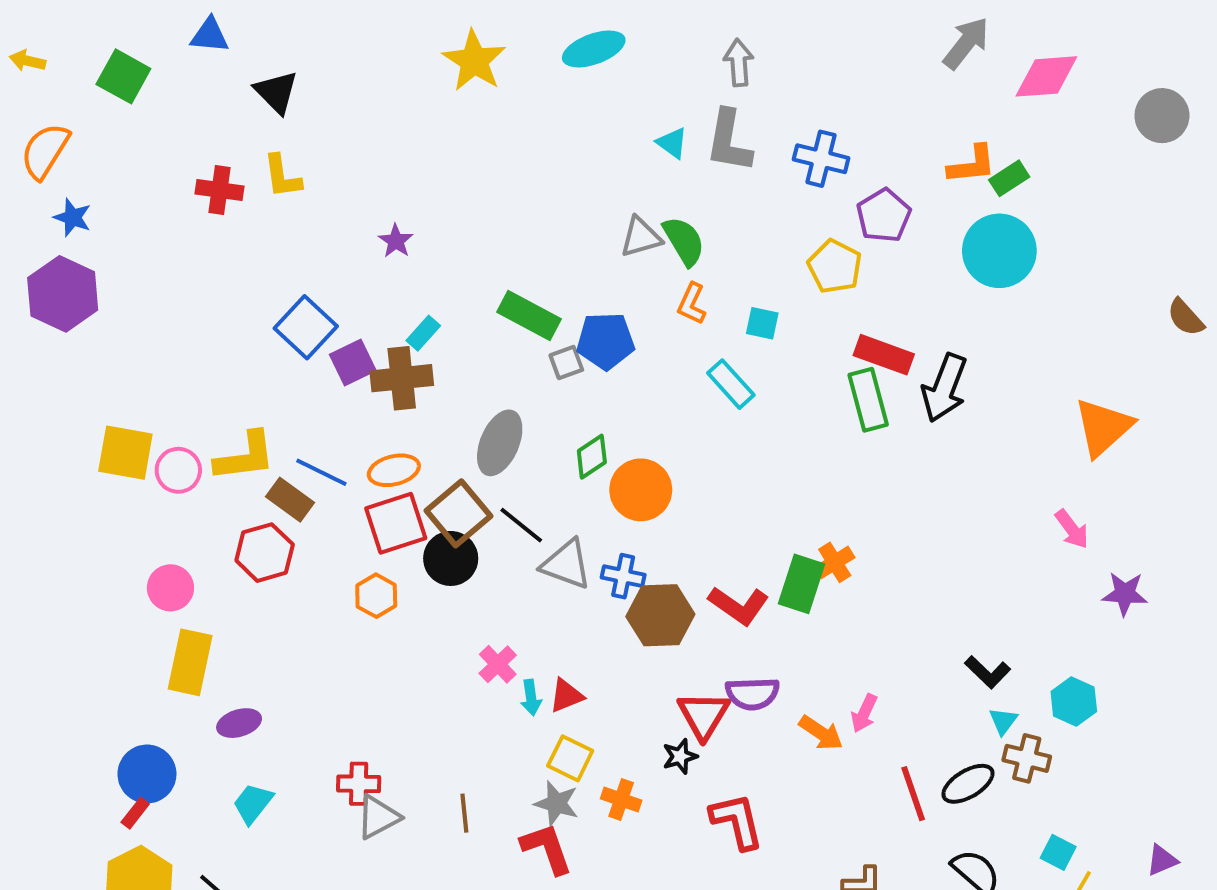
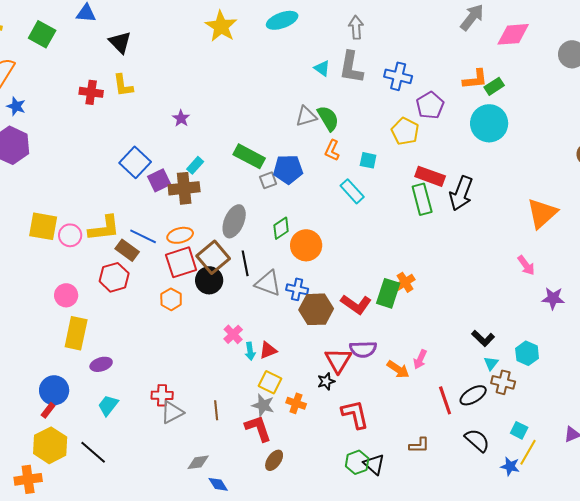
black line: (521, 525) -> (245, 263), turned 40

